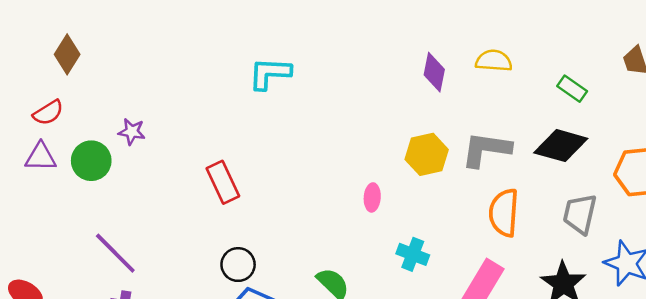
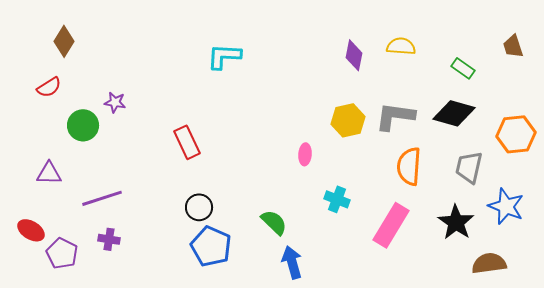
purple triangle: (41, 157) -> (49, 173), moved
purple line: (115, 253) -> (102, 198), turned -63

